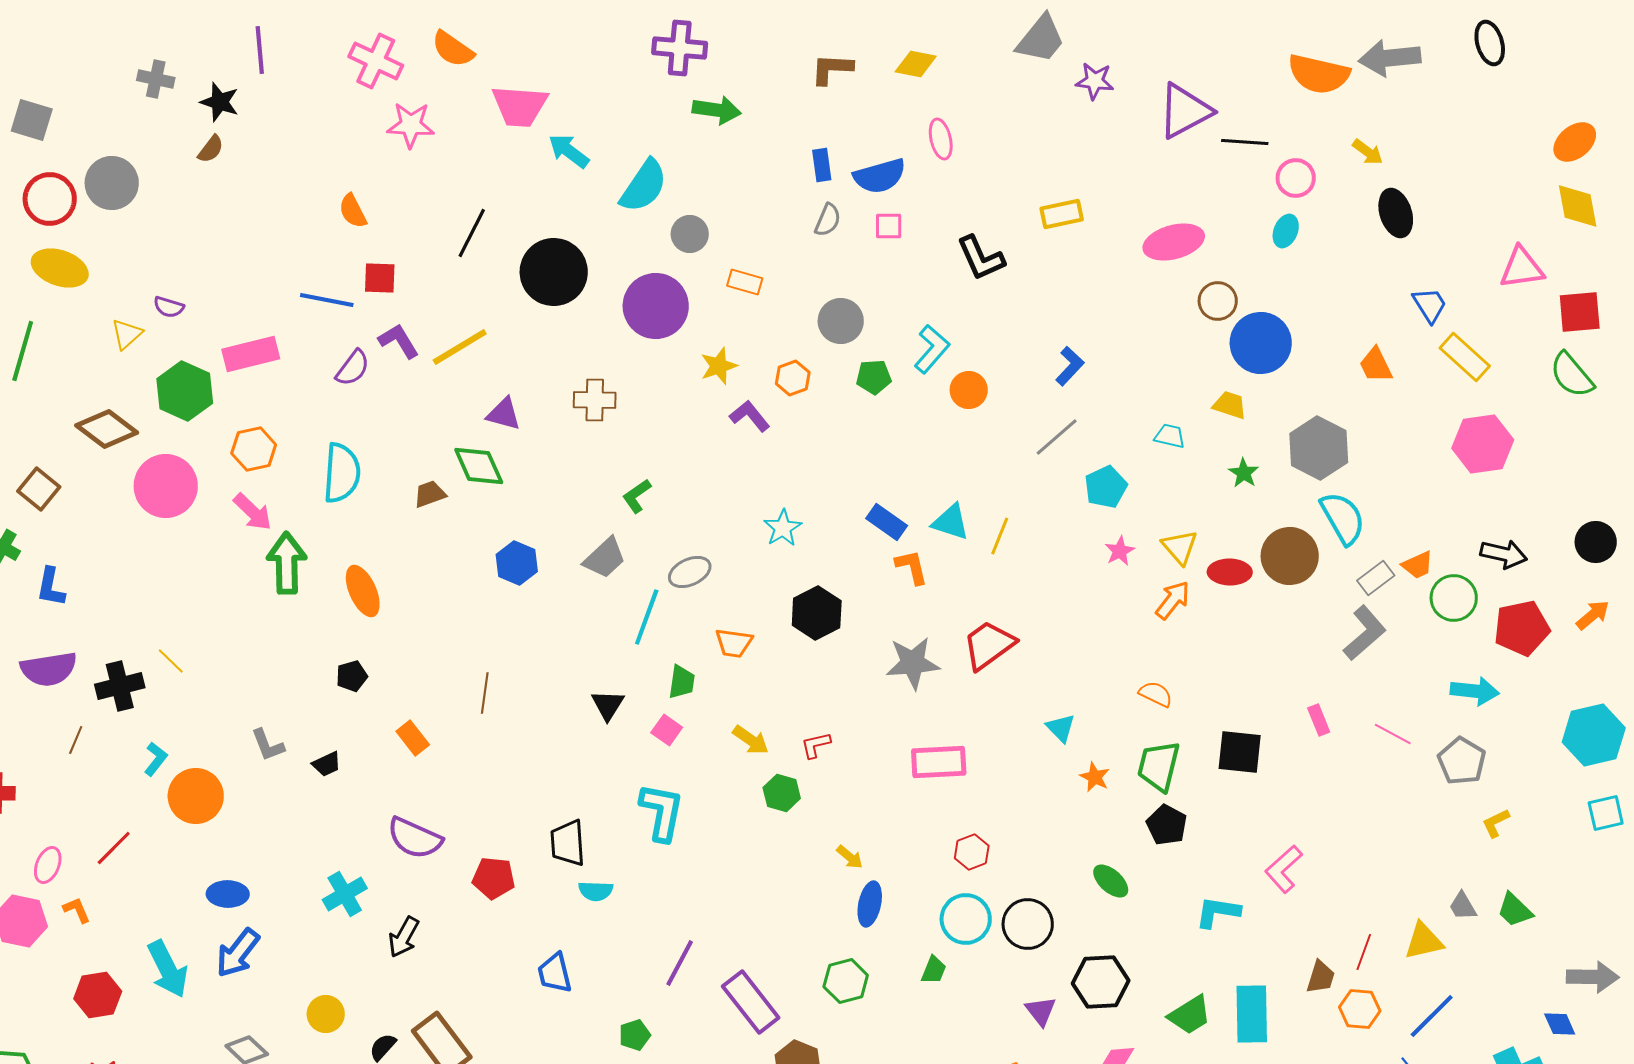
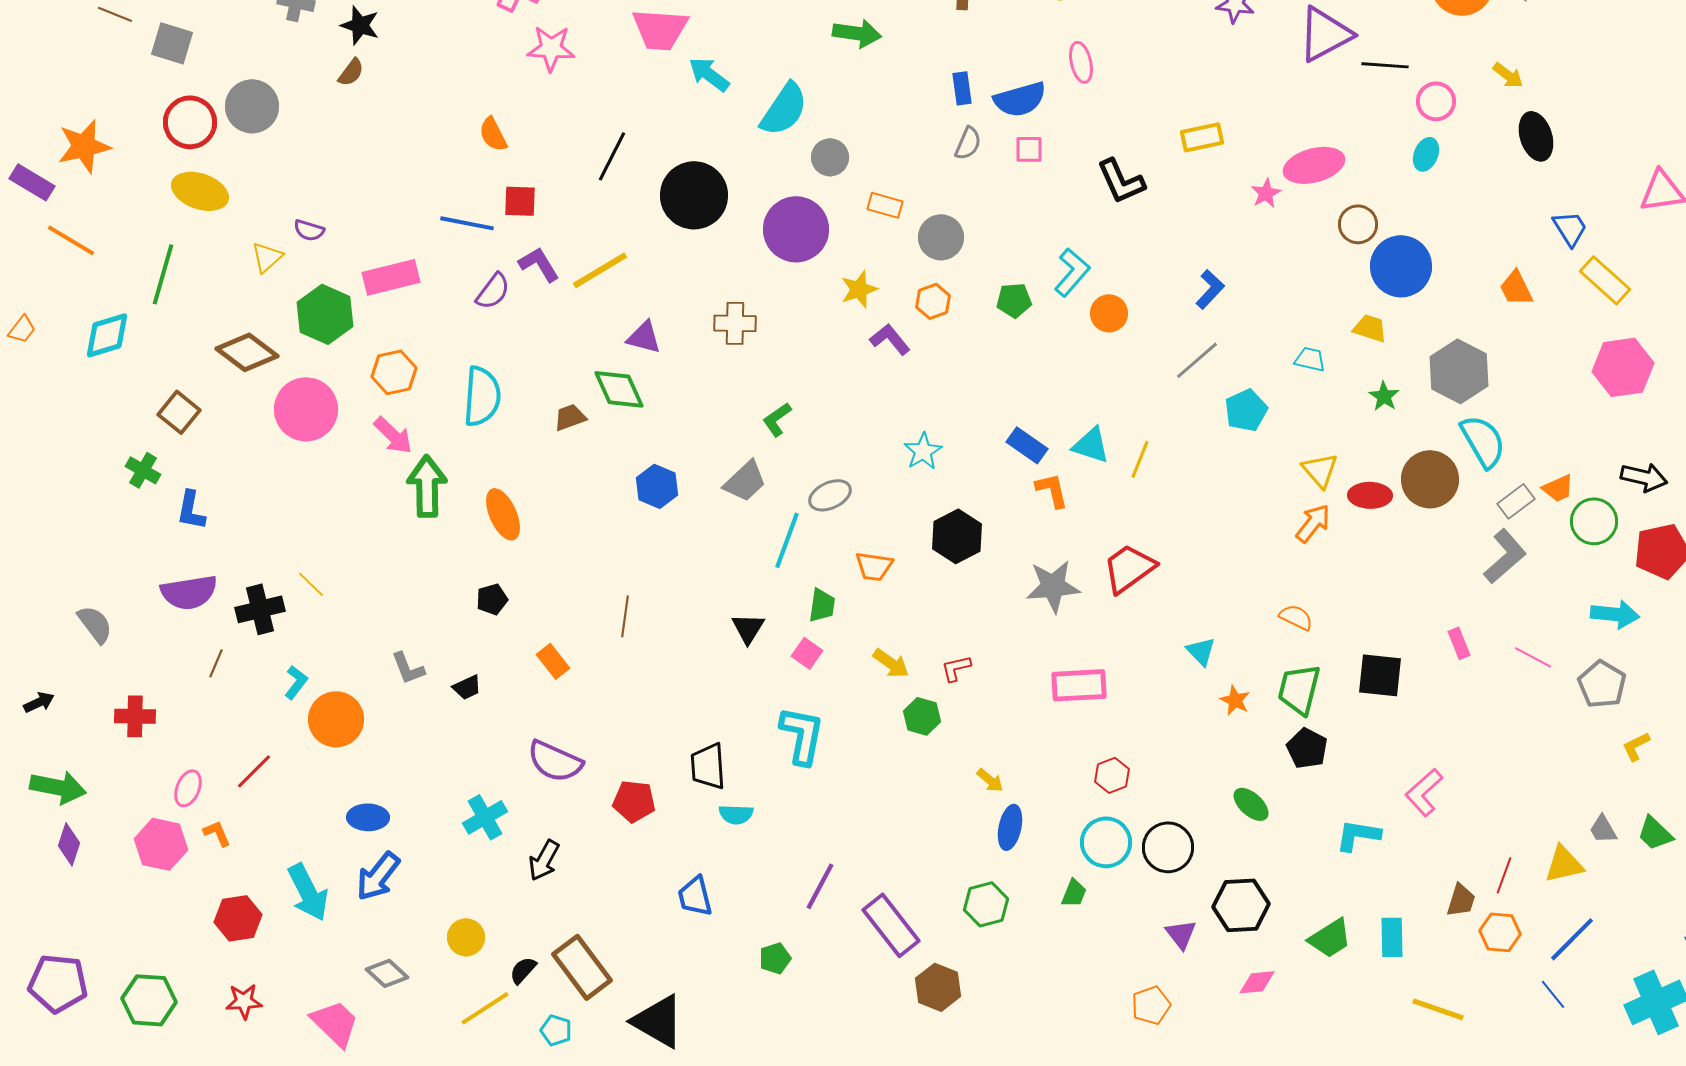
gray circle: (841, 321) -> (941, 237), moved
pink star: (1120, 551) -> (1266, 193), moved
cyan rectangle: (1252, 1014) -> (1392, 937), size x0.7

